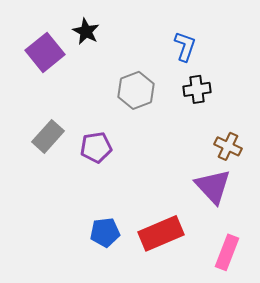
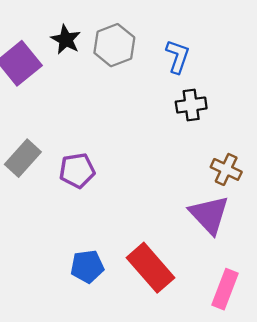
gray hexagon: (136, 90) -> (114, 45), moved
red rectangle: (161, 233) -> (150, 268), turned 72

